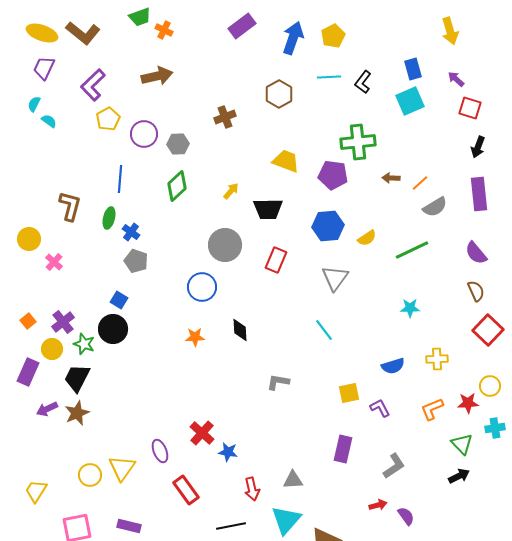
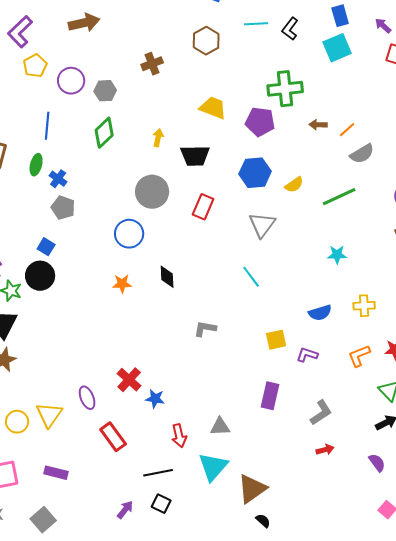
yellow arrow: (231, 191) -> (158, 138), turned -30
purple L-shape: (380, 408) -> (307, 355), turned -45
red arrow: (378, 505) -> (325, 450), moved
purple semicircle: (406, 516) -> (377, 463), moved

